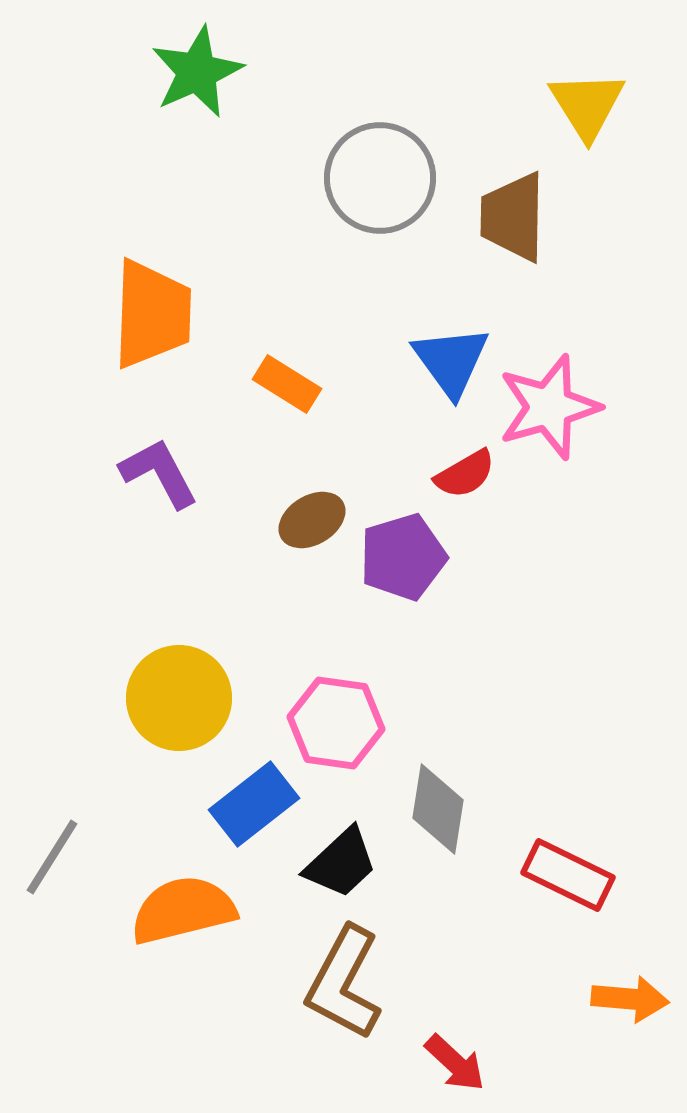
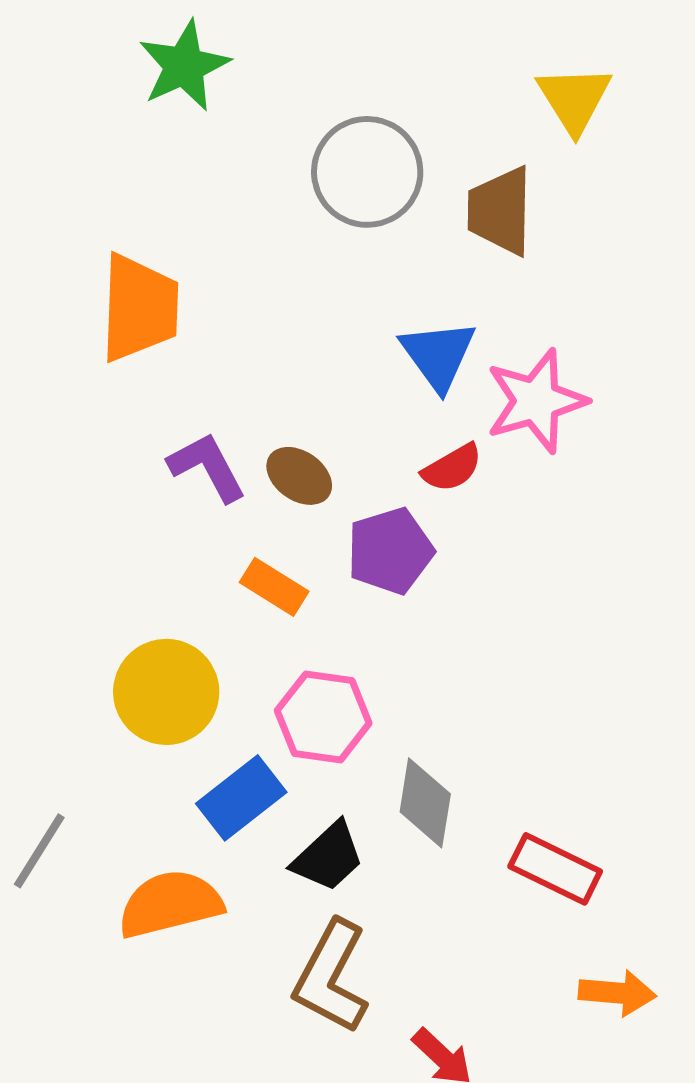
orange rectangle: (287, 384) -> (274, 587), moved
purple L-shape: (159, 473) -> (207, 467), moved
brown ellipse: (312, 520) -> (299, 476), moved, turned 66

